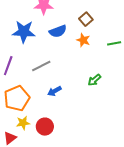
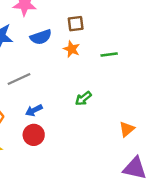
brown square: (86, 19) -> (76, 24), turned 32
red circle: (45, 127) -> (34, 135), moved

